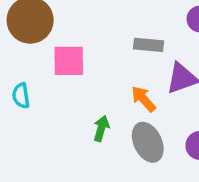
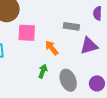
orange arrow: (143, 99) -> (52, 48), moved

